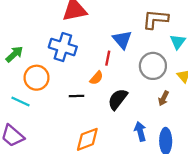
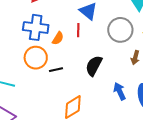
orange circle: (37, 78) -> (36, 58), moved
orange semicircle: (96, 78) -> (58, 38), moved

